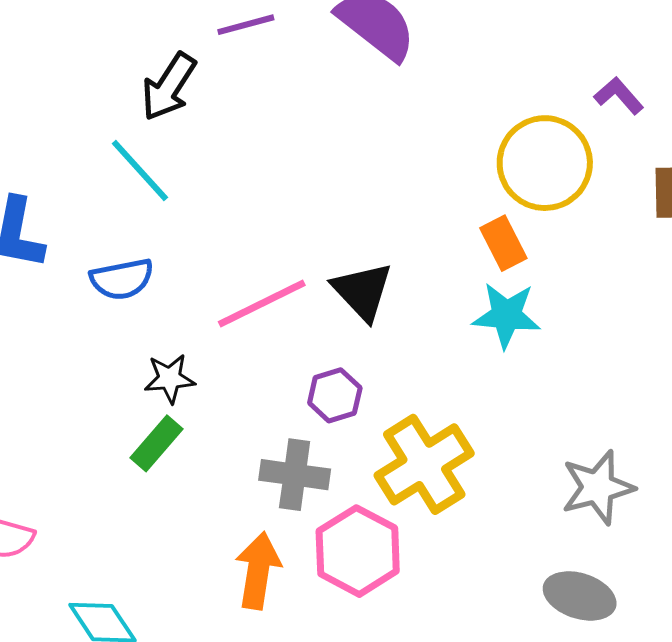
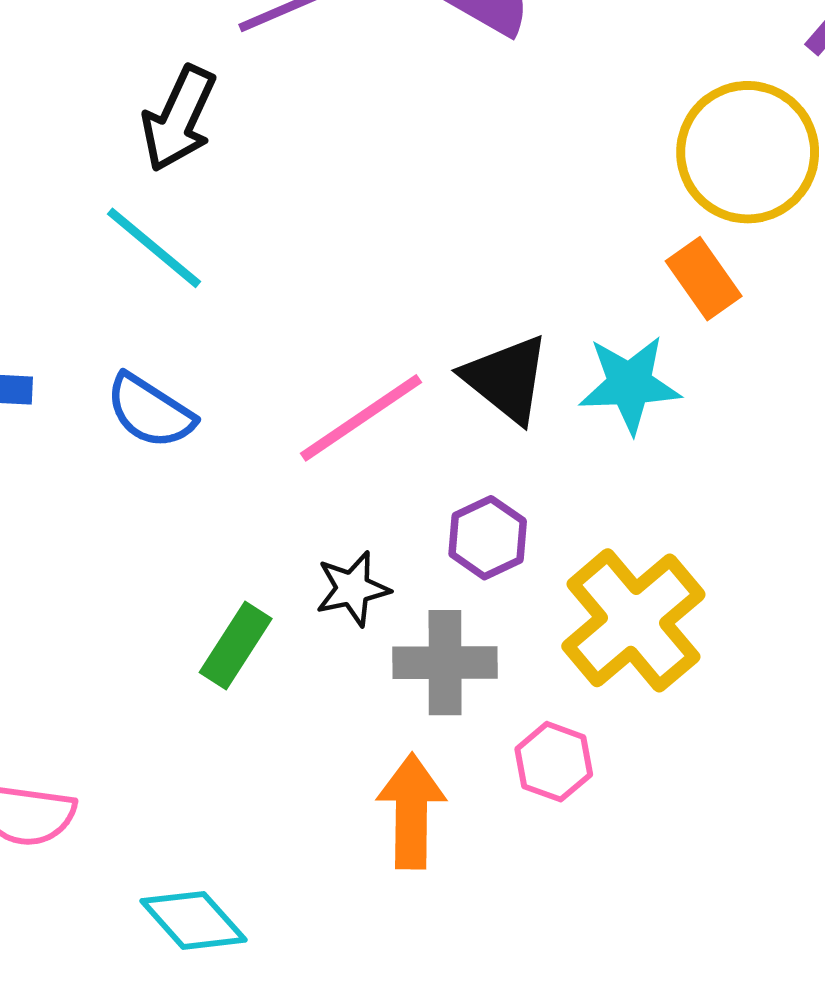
blue semicircle: (122, 279) -> (150, 411), turned 52
cyan star: (506, 315) -> (630, 384), moved
black star: (170, 379) -> (353, 589), moved
pink hexagon: (358, 551) -> (554, 762), size x0.6

